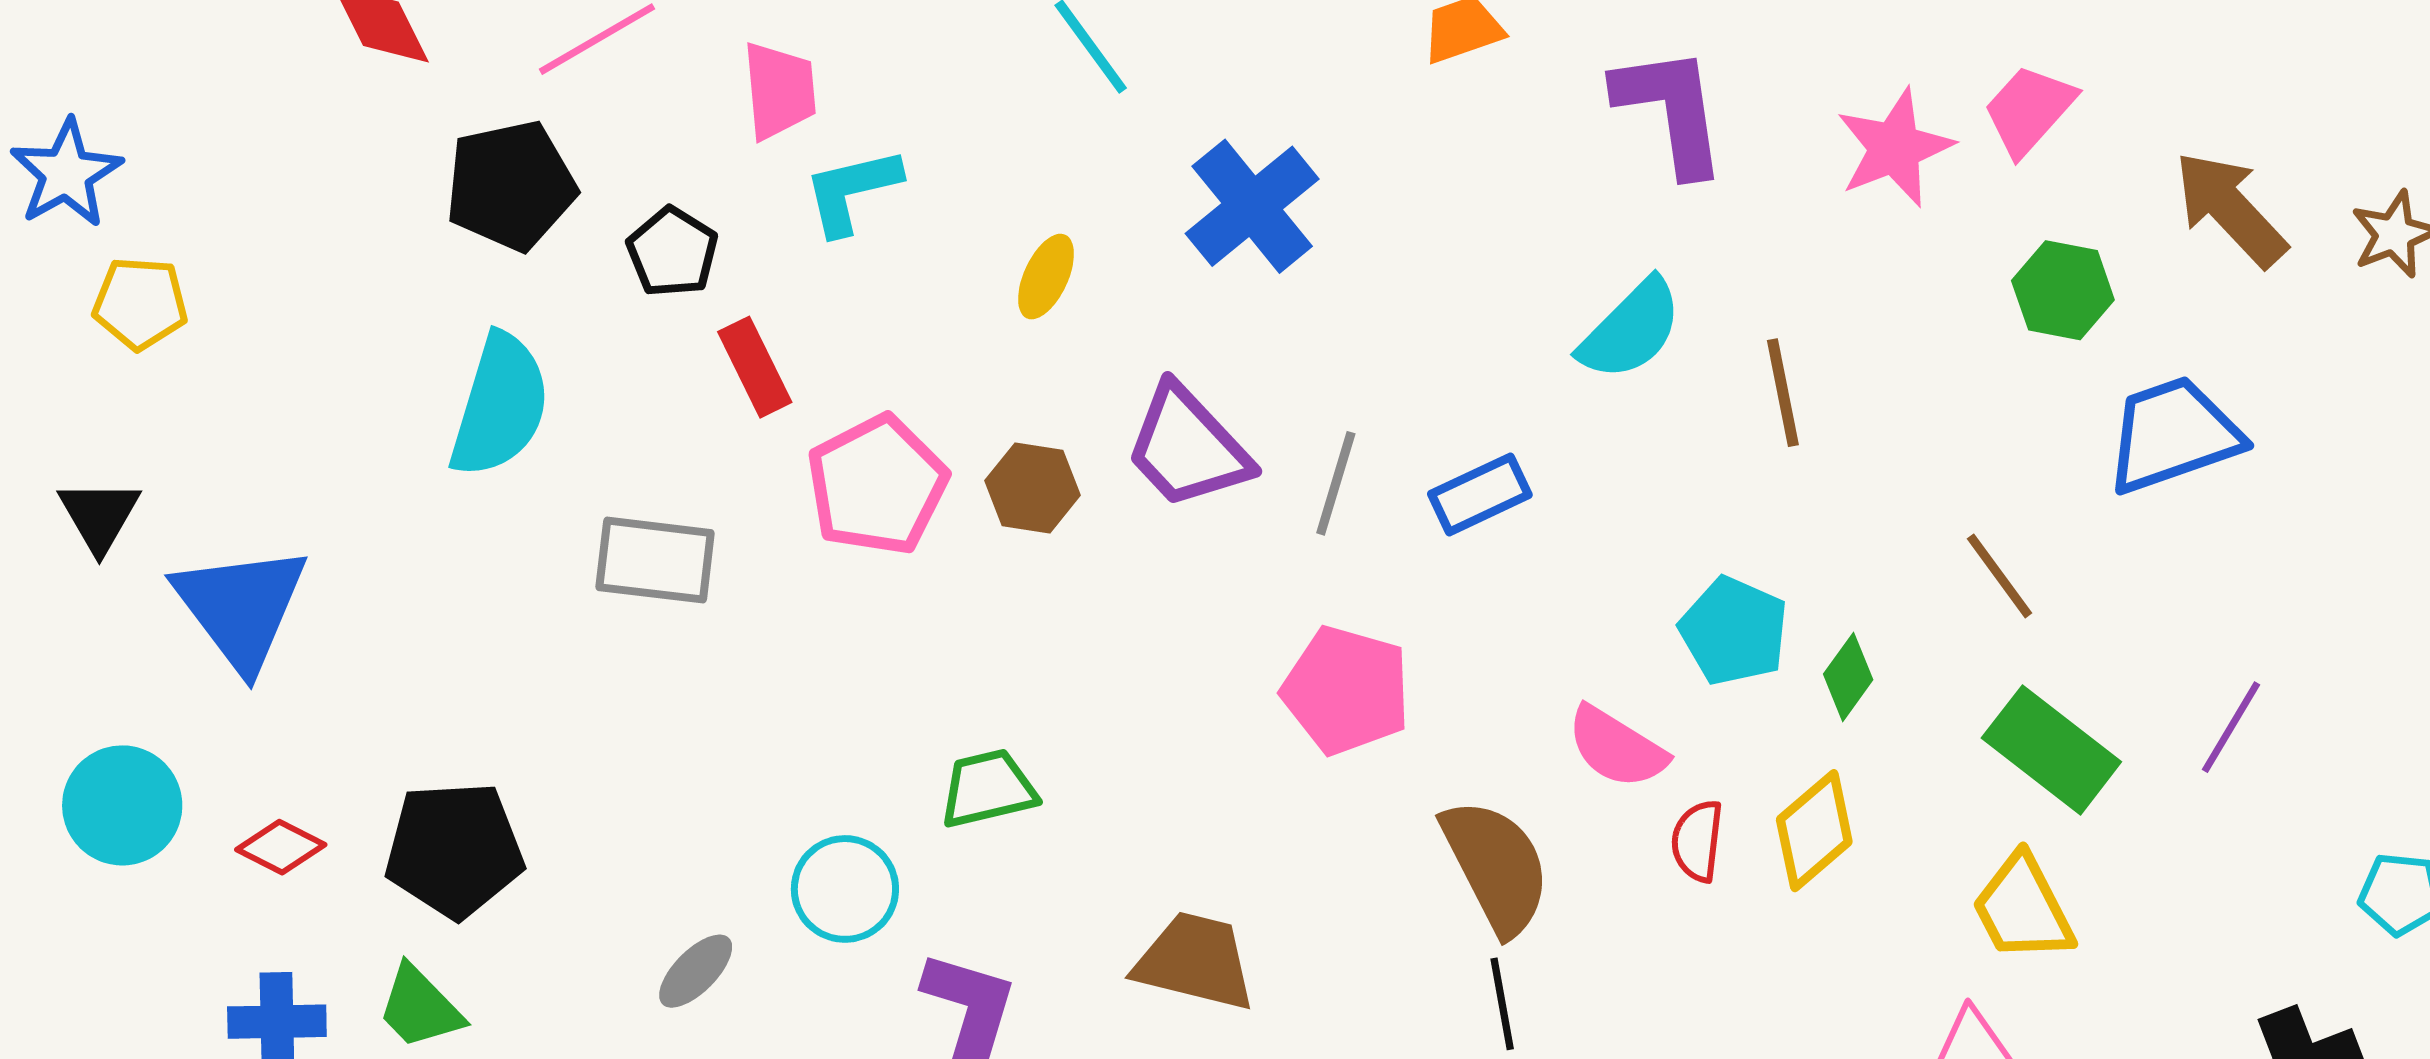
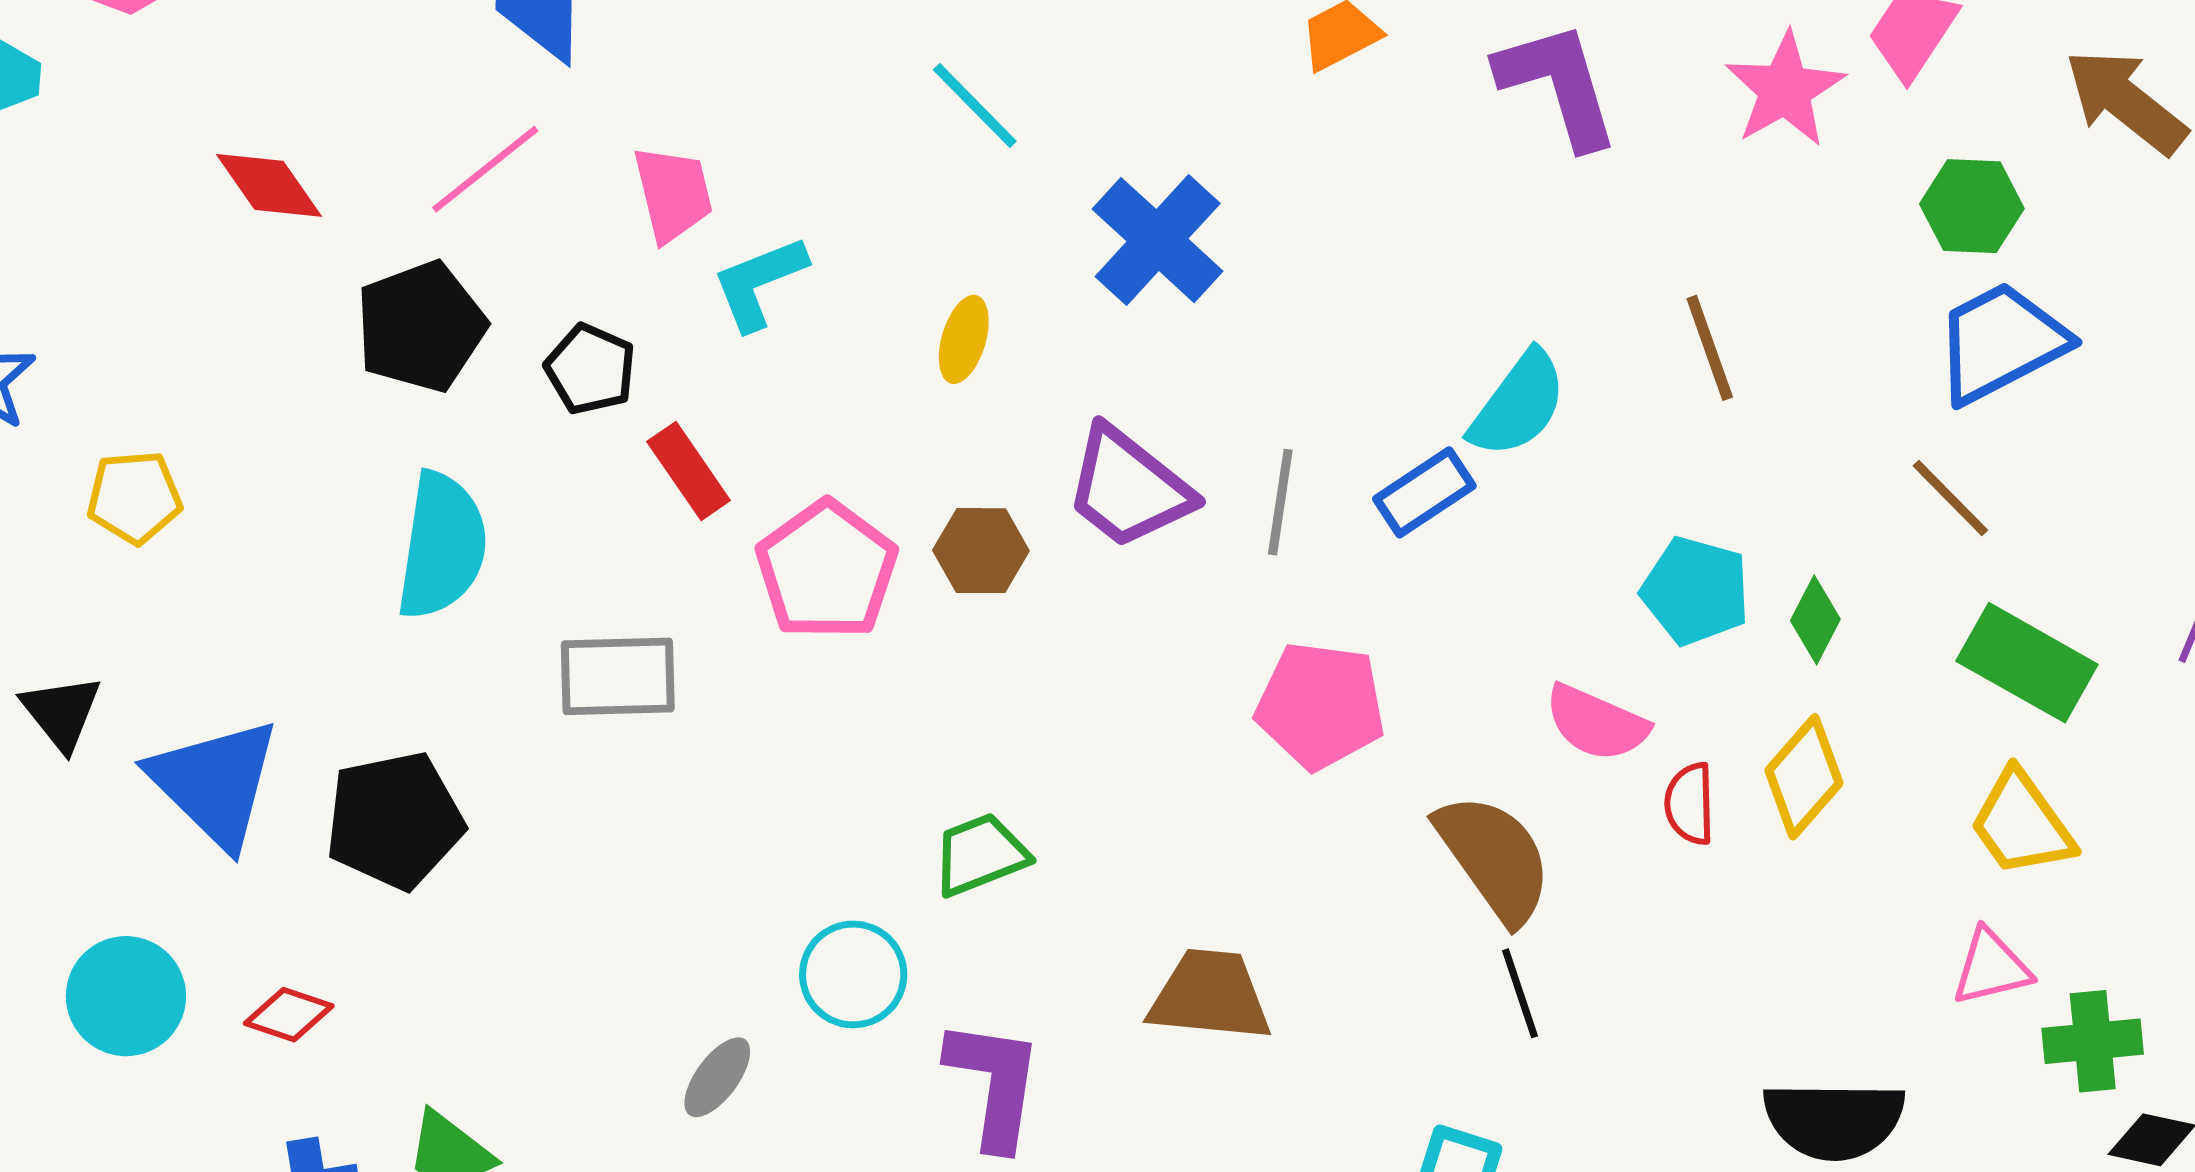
yellow pentagon: (140, 303) -> (134, 497), moved
cyan semicircle: (1631, 330) -> (1518, 404), moved
blue trapezoid: (2173, 435) -> (2001, 342), moved
black pentagon: (454, 850) -> (395, 820), moved

